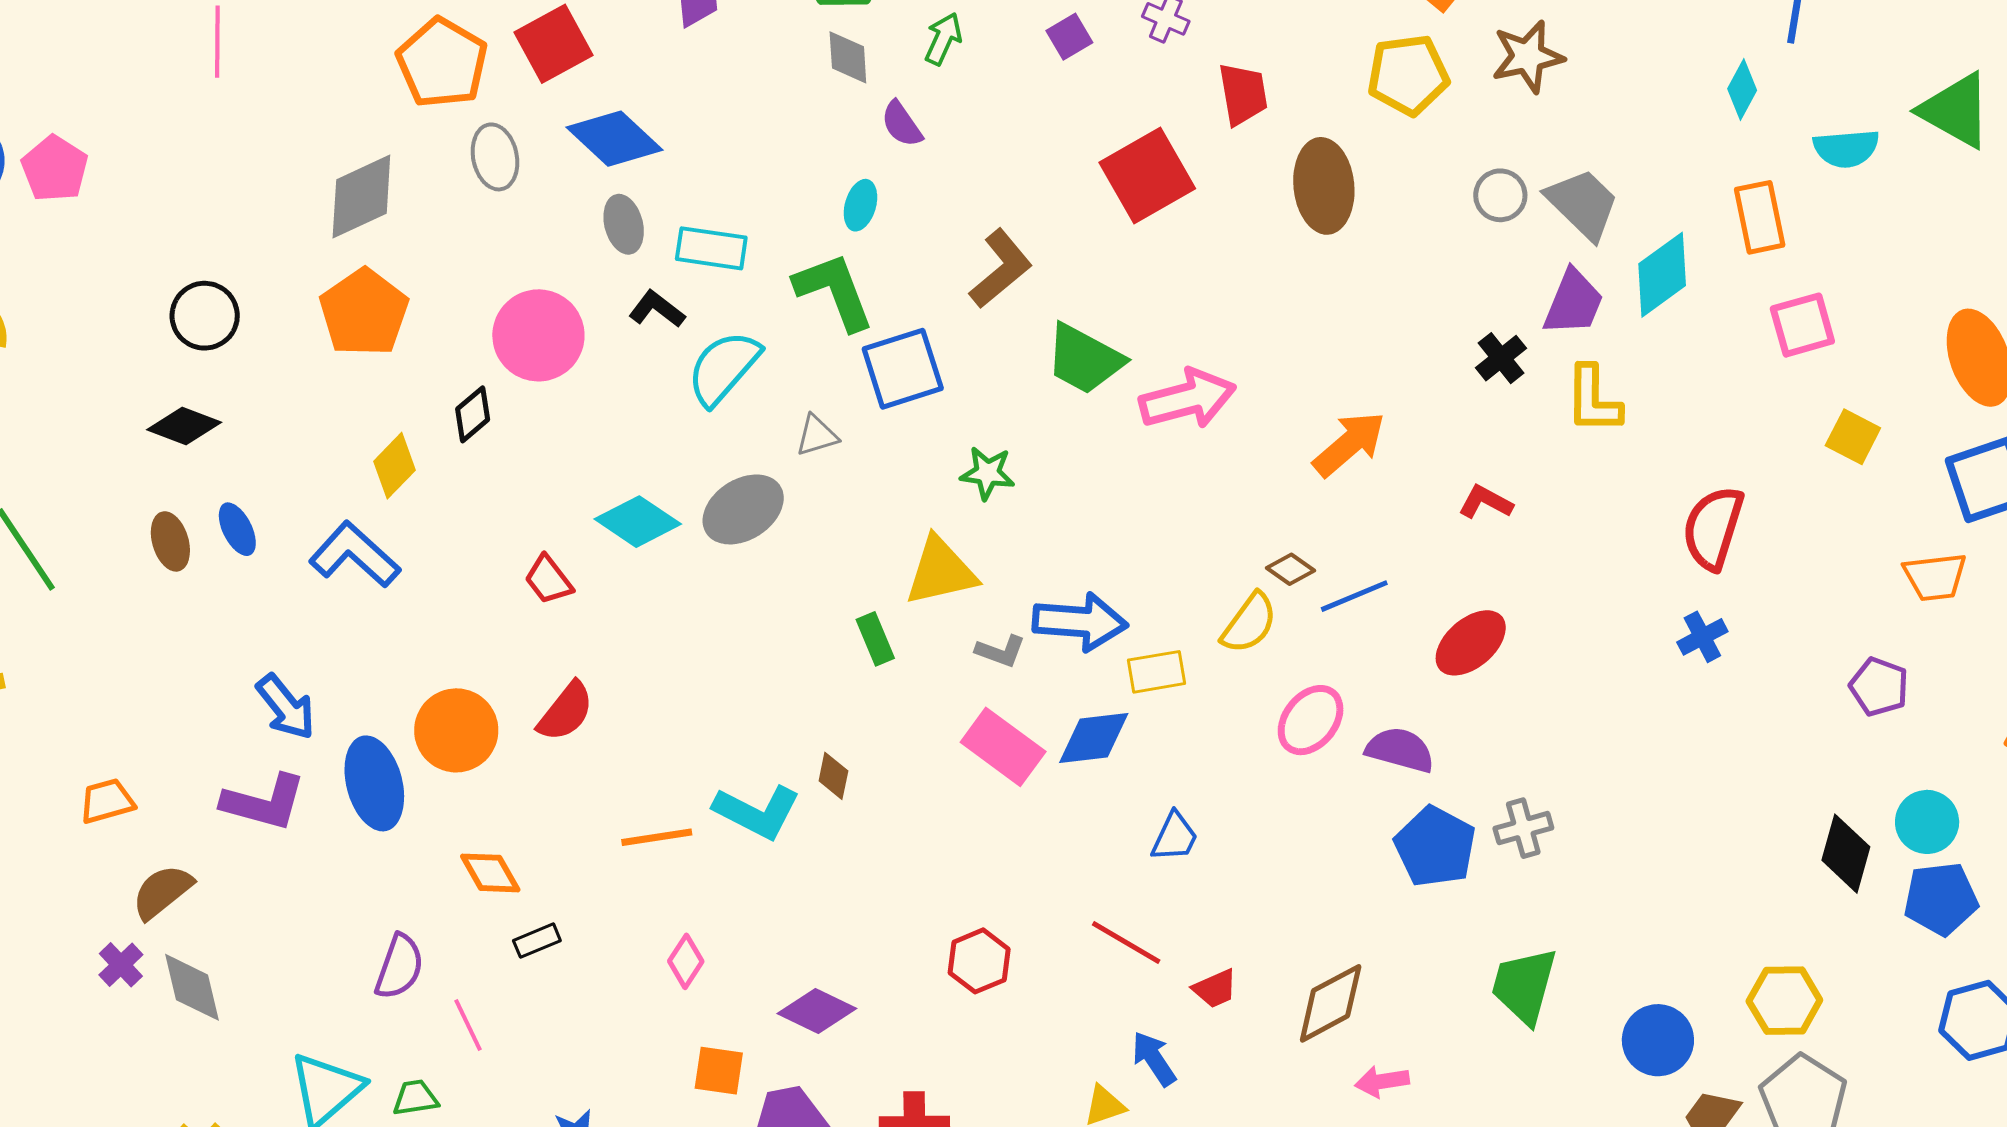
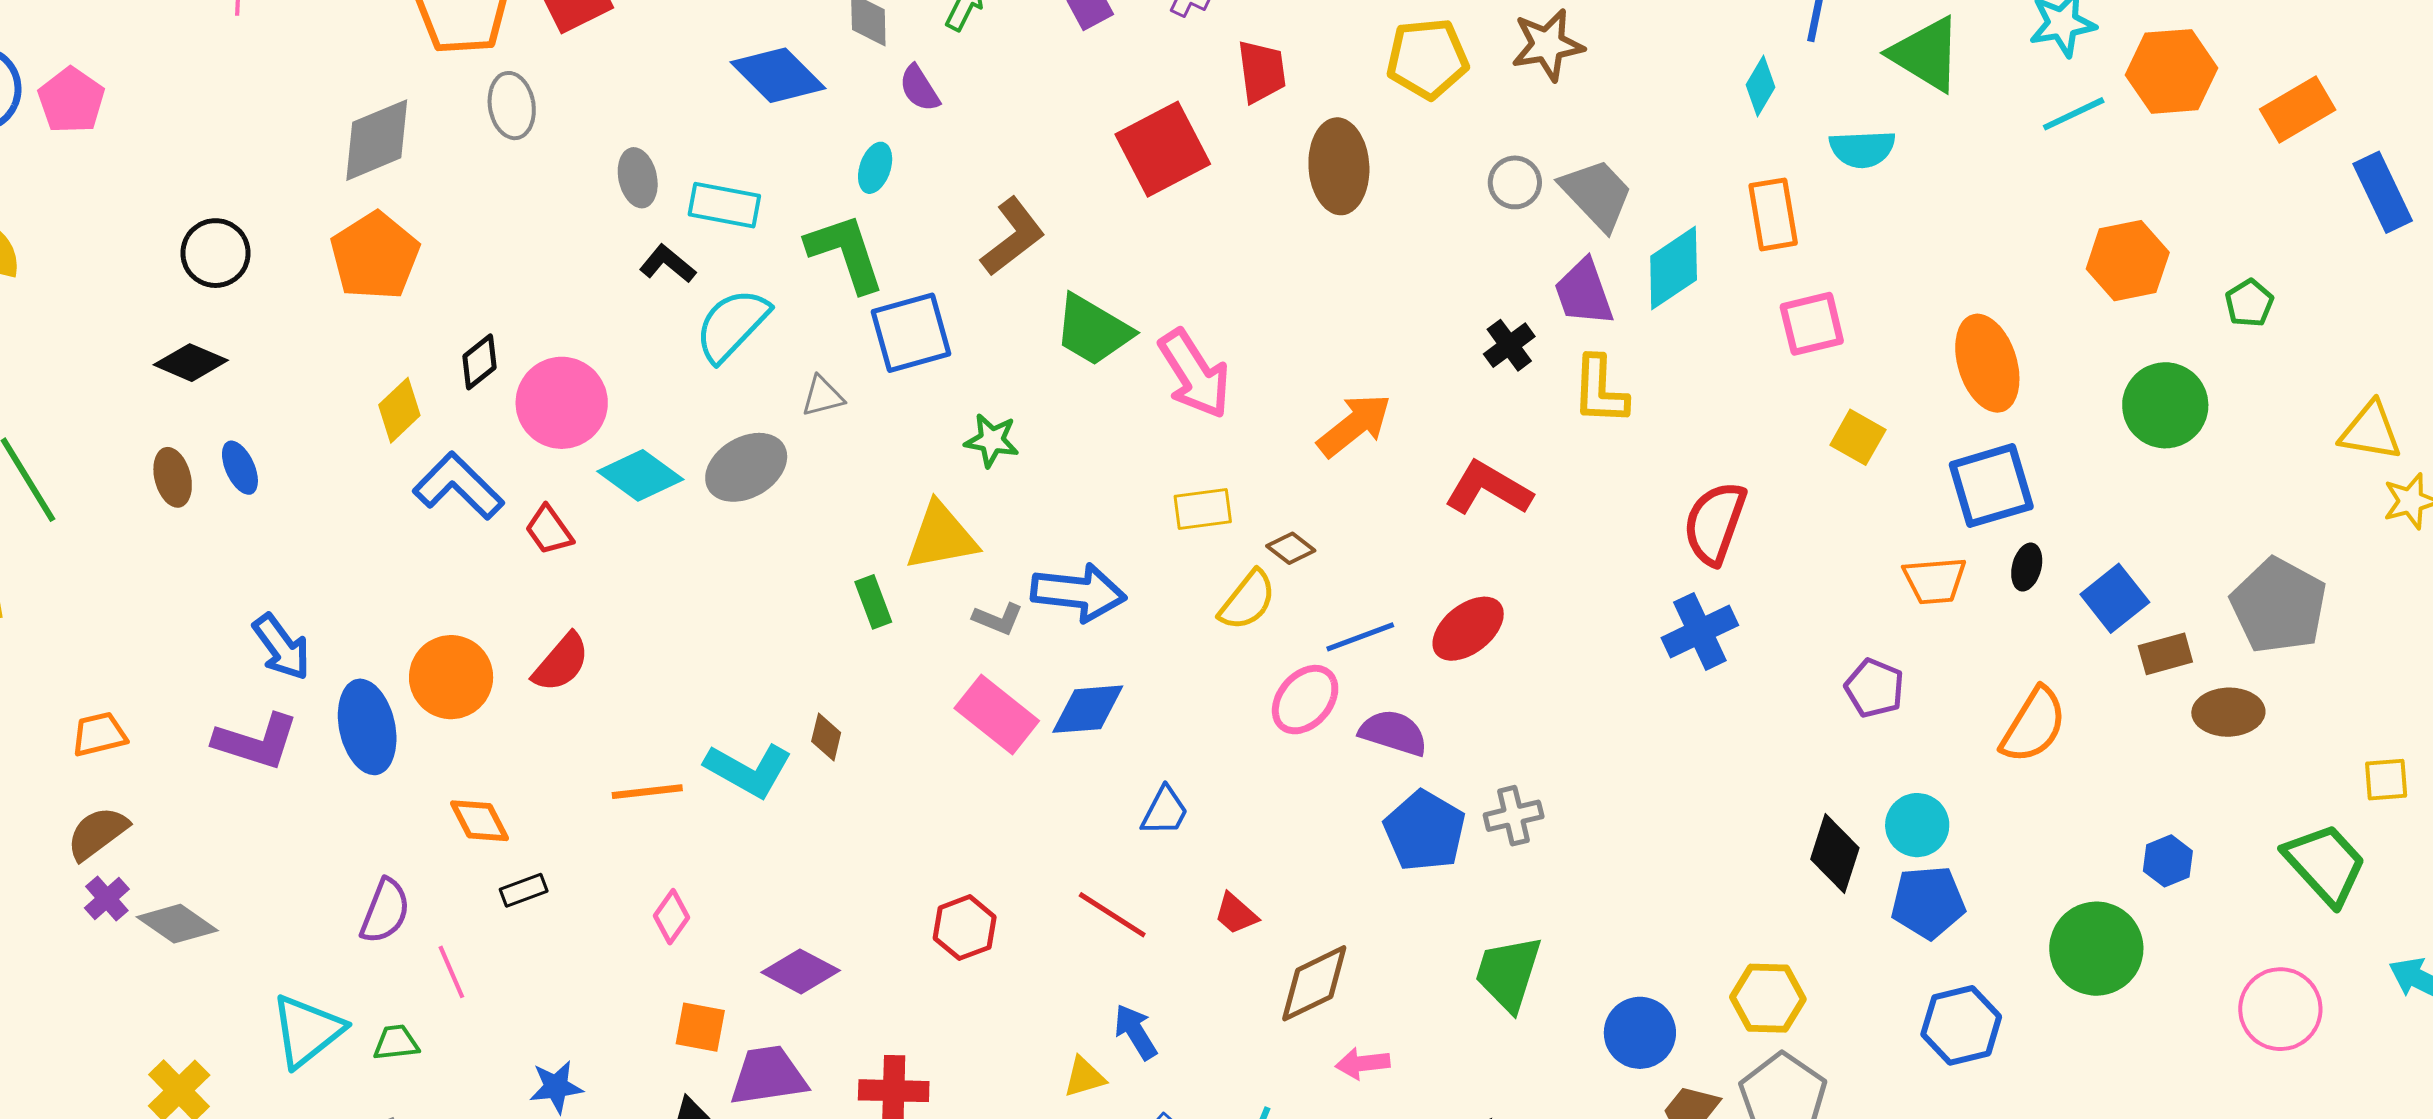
green triangle: (1956, 110) -> (1926, 54), moved
blue diamond: (615, 139) -> (778, 75), moved
purple trapezoid: (1573, 302) -> (1584, 292), turned 136
pink circle: (538, 335) -> (562, 403), moved
pink arrow: (1188, 399) -> (1194, 374), turned 70
red L-shape: (1486, 502) -> (1488, 488), size x1.6
blue L-shape: (355, 555) -> (458, 486), moved
blue line: (1354, 596) -> (1360, 637), moved
blue cross: (1702, 637) -> (1700, 631), size x1.5
yellow rectangle: (1156, 672) -> (1203, 509), moved
brown semicircle: (162, 892) -> (97, 833), moved
gray diamond: (192, 987) -> (177, 924), turned -44
red trapezoid: (1215, 989) -> (1236, 914), moved, turned 63

